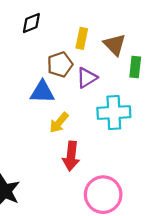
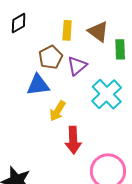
cyan cross: (114, 113) -> (107, 94), turned -32

